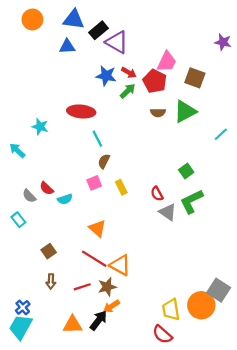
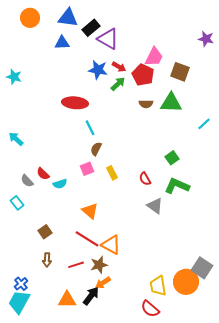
green triangle: (185, 111) -> (171, 103), turned 30
cyan star: (40, 127) -> (14, 77), moved
green L-shape: (192, 201) -> (177, 186), turned 50
gray triangle: (168, 212) -> (155, 206), moved

